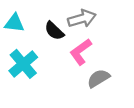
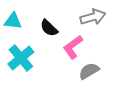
gray arrow: (82, 19) -> (93, 17), moved

